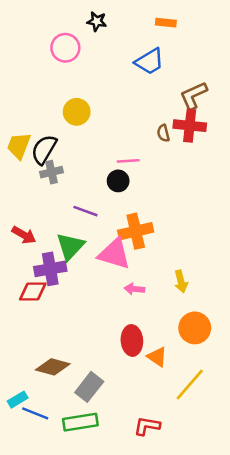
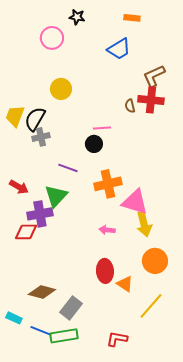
pink triangle: (114, 254) -> (135, 202), moved
yellow arrow: (181, 281) -> (144, 224), size x1.4
cyan rectangle: (18, 400) -> (14, 318), turned 56
blue line: (35, 413) -> (41, 331), moved

